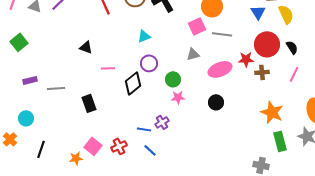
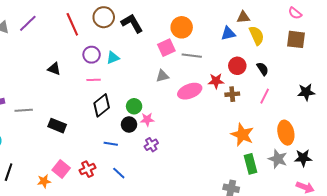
blue triangle: (258, 12) -> (228, 33), turned 49
red circle: (267, 44) -> (237, 66), size x0.7
purple circle: (149, 63) -> (92, 55), moved
pink line: (108, 68) -> (94, 80), moved
green circle: (173, 79) -> (134, 106), moved
black circle: (216, 102) -> (129, 124), moved
black rectangle: (89, 103) -> (57, 126), turned -48
purple cross: (162, 122) -> (151, 145), moved
blue line: (144, 129) -> (111, 144), moved

